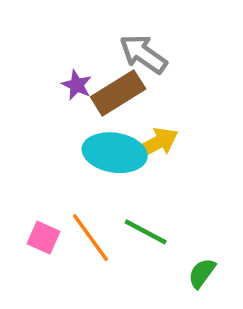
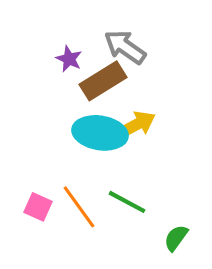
purple star: (77, 85) -> (69, 59), moved

